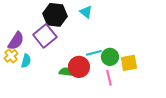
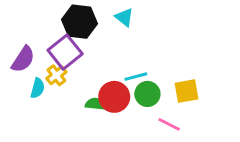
yellow cross: (11, 56) -> (56, 75), moved
green circle: (110, 57) -> (147, 94), moved
pink line: (109, 78) -> (169, 124), moved, turned -49

